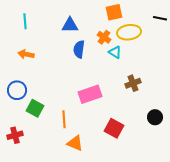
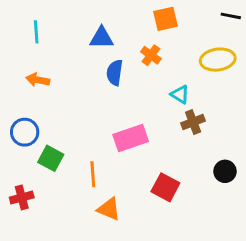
black line: (160, 18) -> (231, 16), moved
yellow ellipse: (129, 32) -> (218, 60), moved
cyan triangle: (115, 52) -> (180, 94), moved

